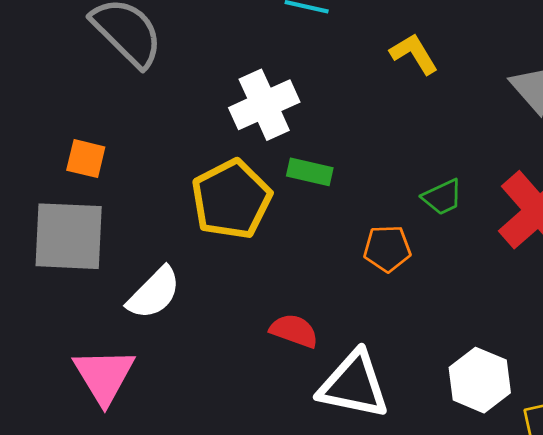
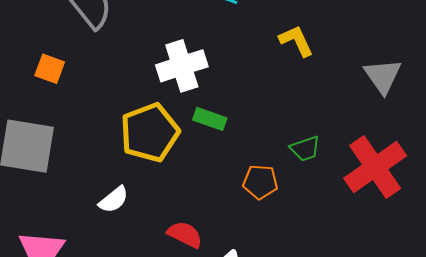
orange square: (86, 159) -> (50, 69), moved
white semicircle: (154, 293) -> (114, 200), moved, size x0.7

